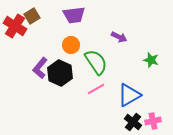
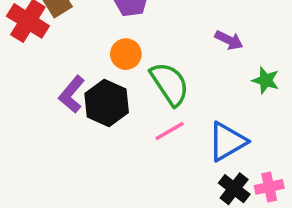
purple arrow: (119, 37) -> (229, 40), moved

